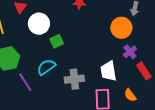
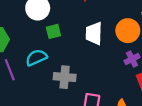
white trapezoid: (109, 71) -> (94, 33), moved

